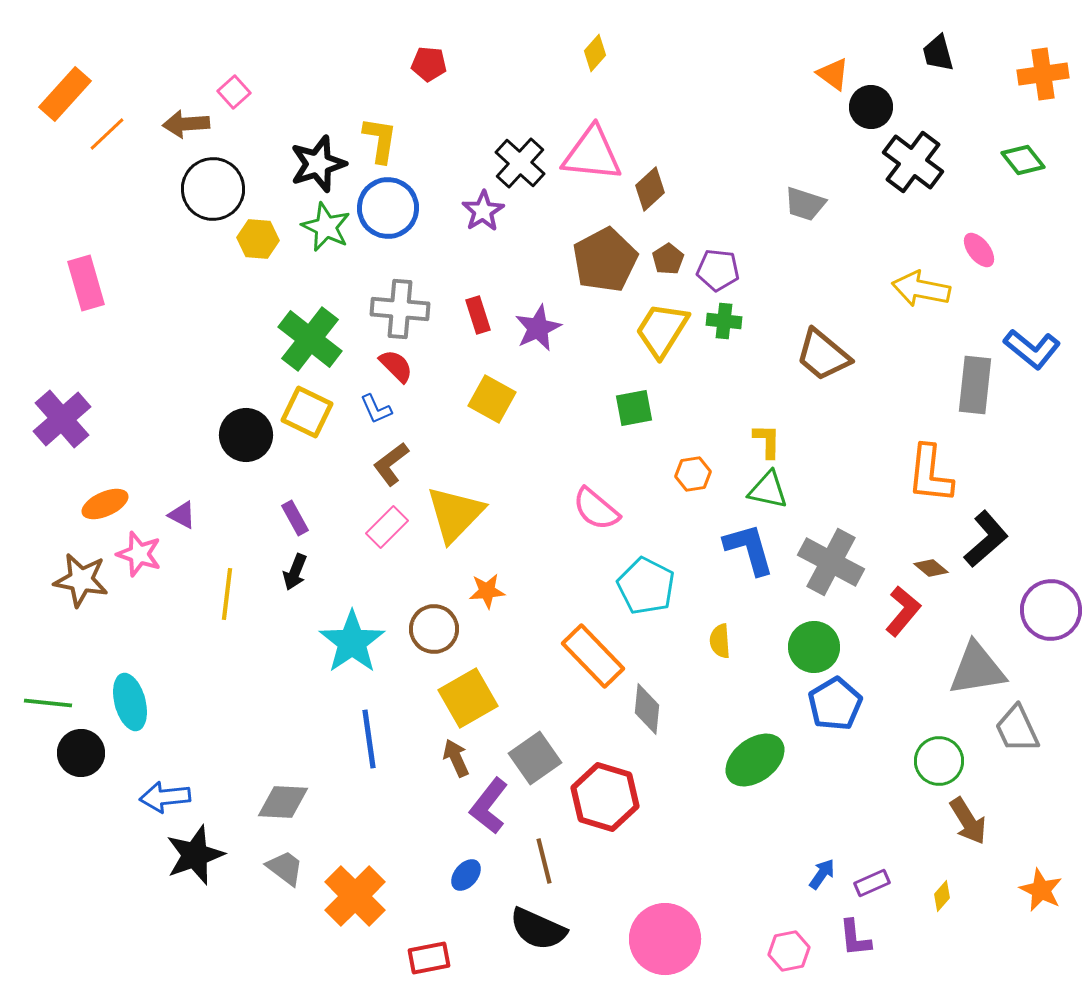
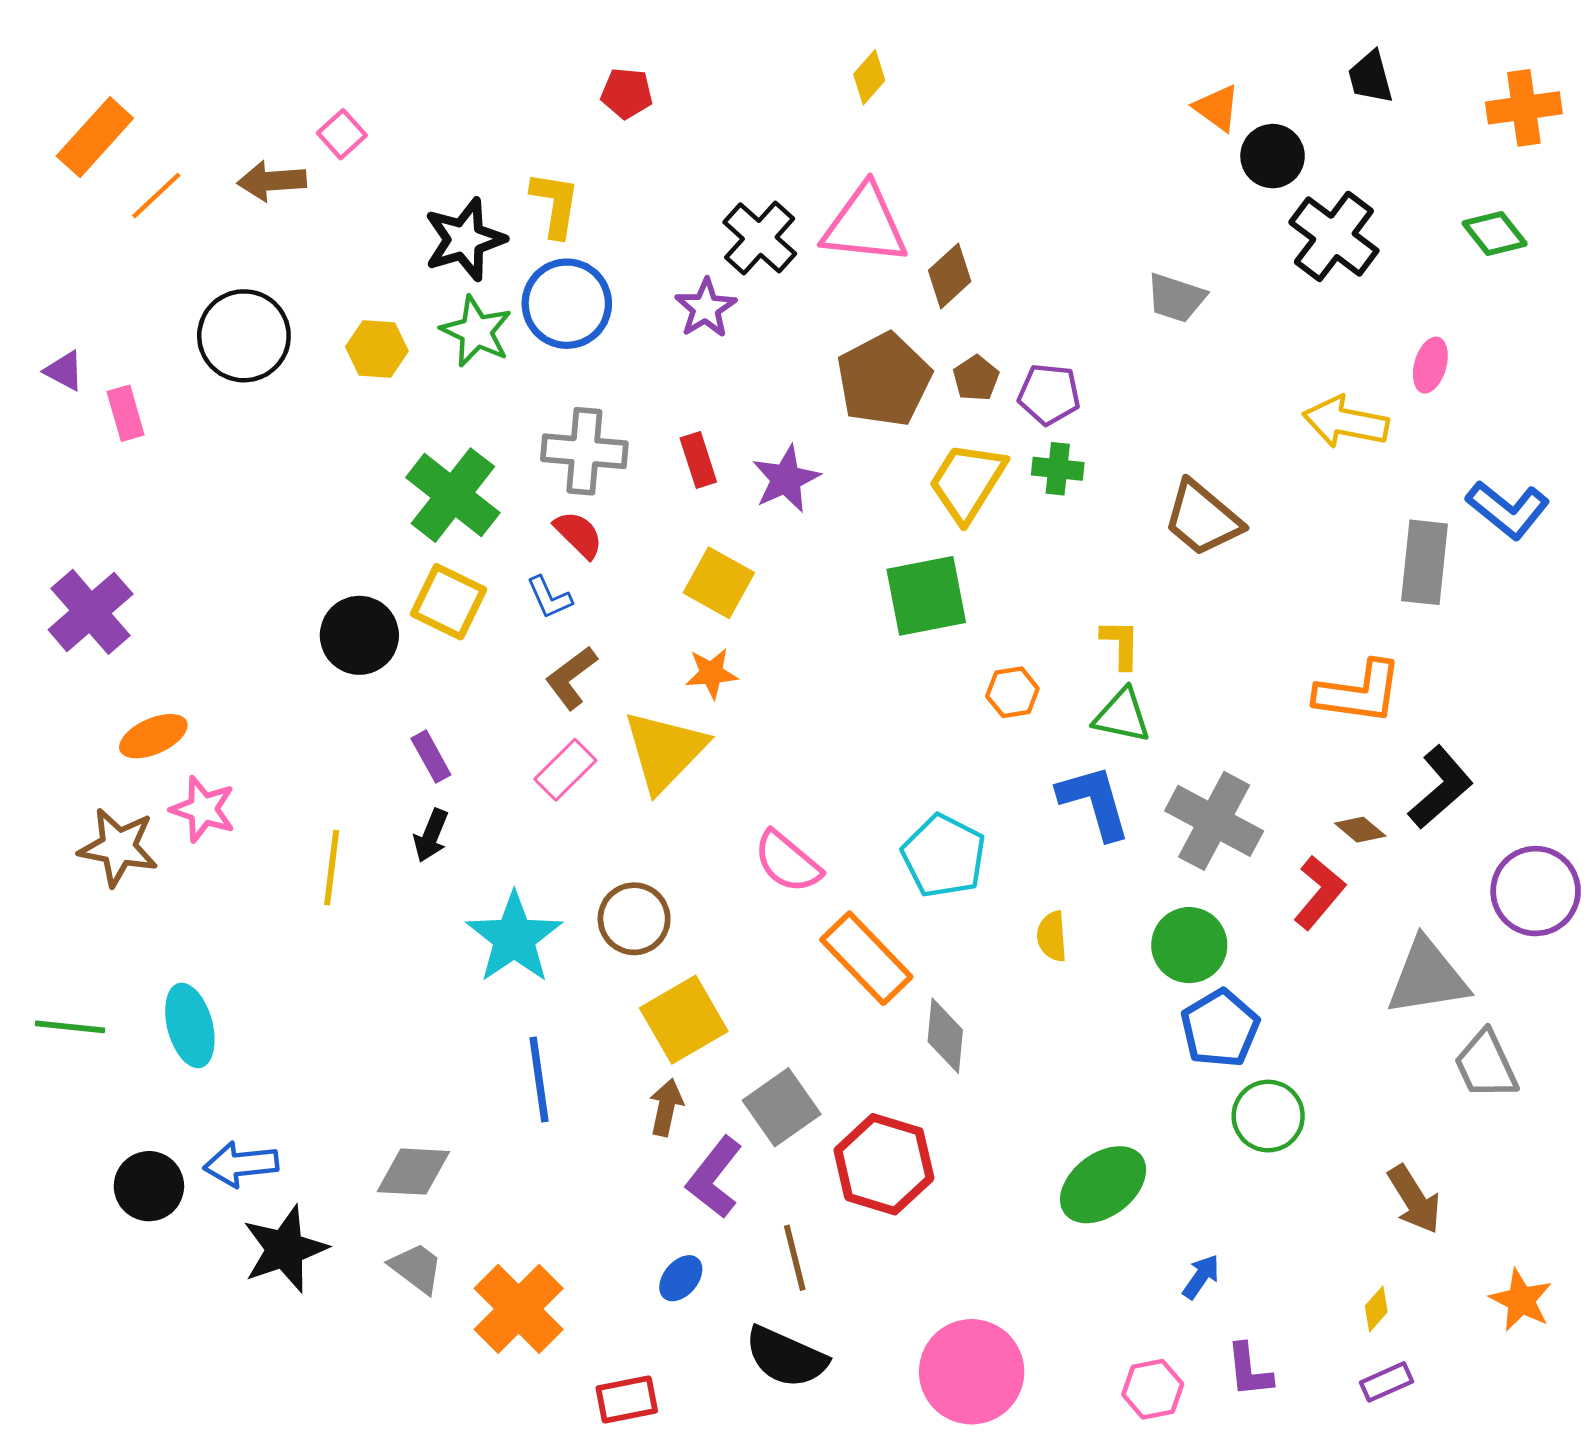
black circle: (213, 189) -> (244, 336), moved
pink ellipse: (979, 250) -> (1430, 365), turned 54
pink rectangle: (86, 283) -> (126, 413), size x0.7
green square: (634, 408) -> (926, 596), size x1.5
orange L-shape: (930, 474) -> (1359, 692), turned -88
pink semicircle: (596, 509) -> (787, 862), moved
purple triangle: (182, 515) -> (64, 371), moved
orange star: (487, 591) -> (711, 673), moved
black circle: (81, 753) -> (149, 1186), moved
brown arrow: (456, 758) -> (666, 1107), turned 36
green ellipse: (755, 760) -> (1103, 1185), moved
green circle: (939, 761) -> (1268, 1116), moved
purple rectangle: (872, 883) -> (1387, 1382), moved

